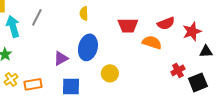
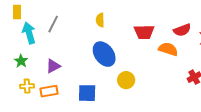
blue ellipse: (88, 47) -> (104, 54), turned -50
purple triangle: (61, 58) -> (53, 66), moved
yellow cross: (11, 79) -> (27, 86), turned 32

